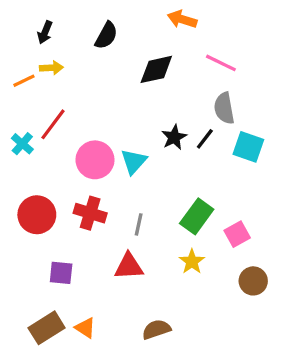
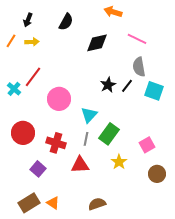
orange line: (24, 81) -> (11, 41), moved, turned -32
cyan triangle: (134, 161) -> (89, 115), moved
red cross: (90, 213) -> (56, 143), moved
green rectangle: (197, 216) -> (109, 134), moved
purple square: (61, 273) -> (38, 169), turned 35

